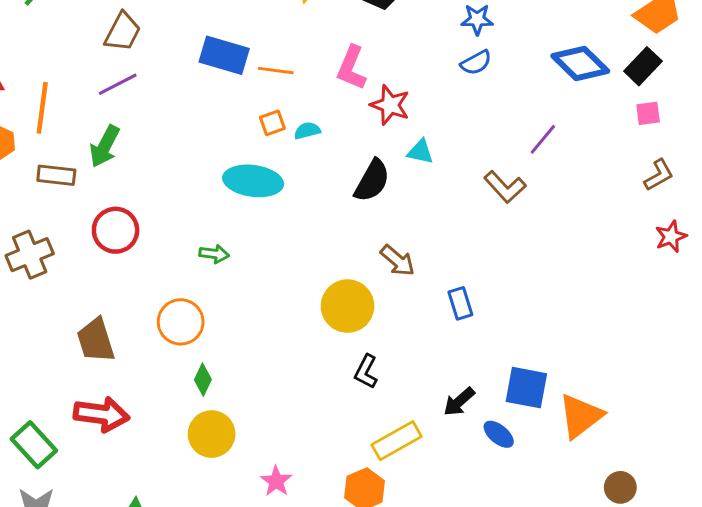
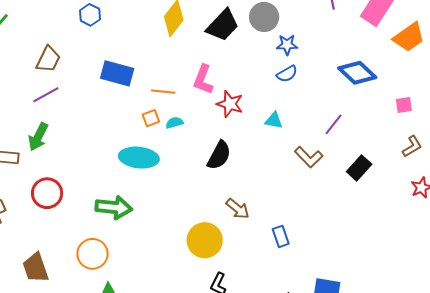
black rectangle: (643, 66) -> (359, 168), moved
orange line: (276, 71) -> (163, 92), moved
cyan triangle: (420, 152) -> (274, 121), moved
green arrow: (214, 254) -> (114, 207), size x1.8

